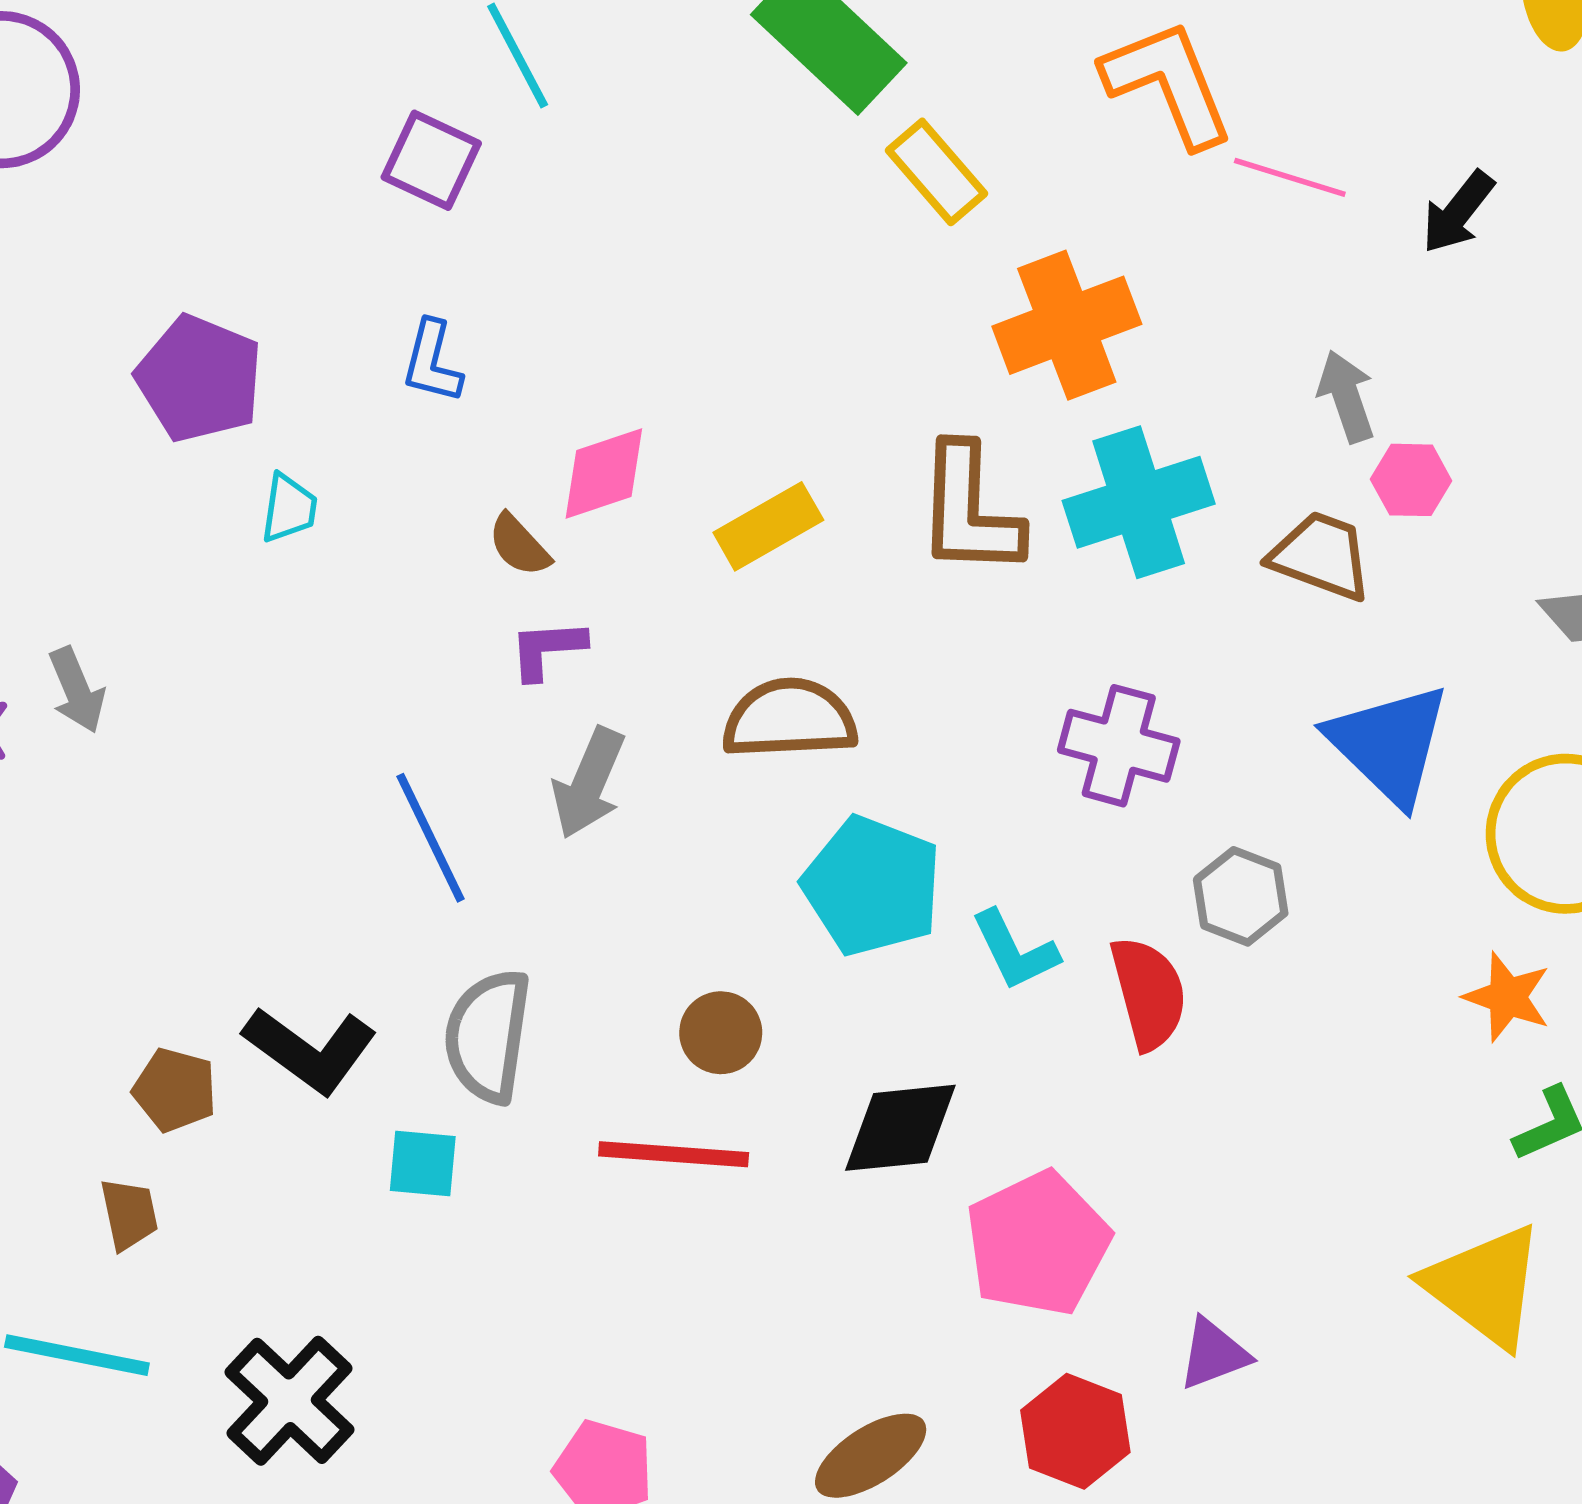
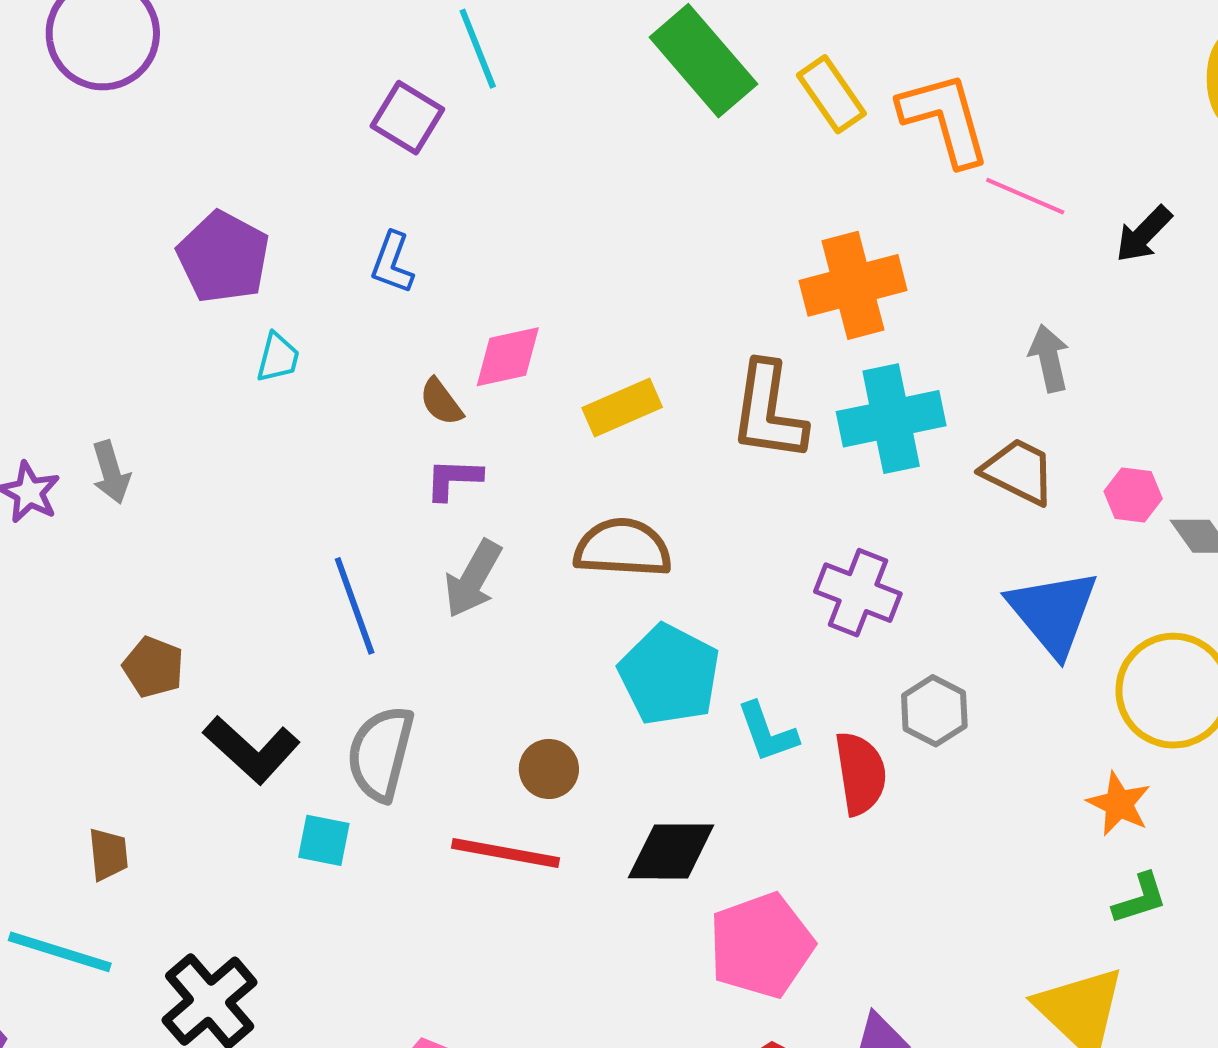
yellow rectangle: (937, 172) -> (831, 94), moved
pink hexagon: (1411, 480) -> (1133, 495), moved
brown pentagon: (175, 1090) -> (153, 667), moved

